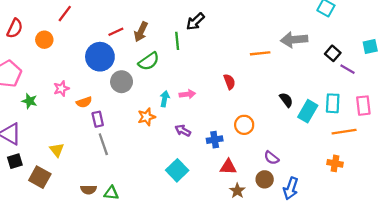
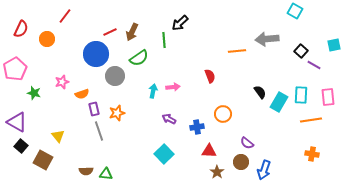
orange star: (146, 117) -> (117, 113), moved
black square: (15, 161) -> (21, 146), turned -32
orange cross: (335, 163) -> (312, 154), moved

